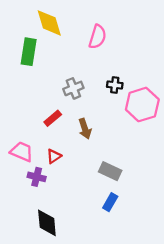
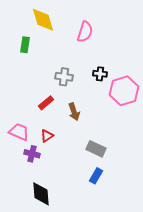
green rectangle: (29, 52) -> (25, 45), size x0.7
gray cross: (73, 88) -> (64, 77), turned 30

